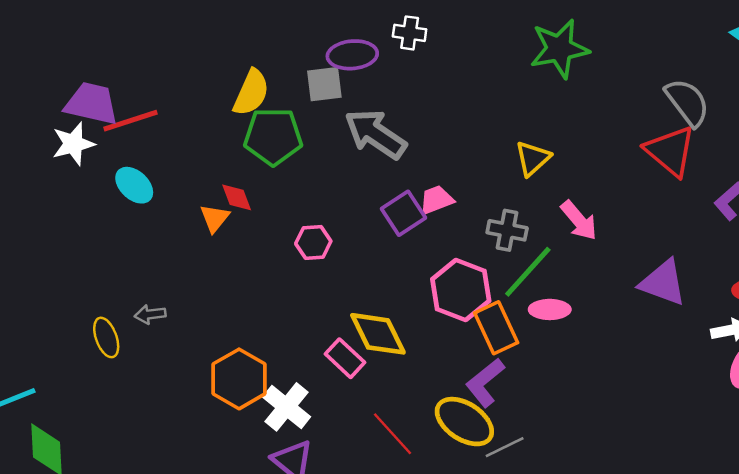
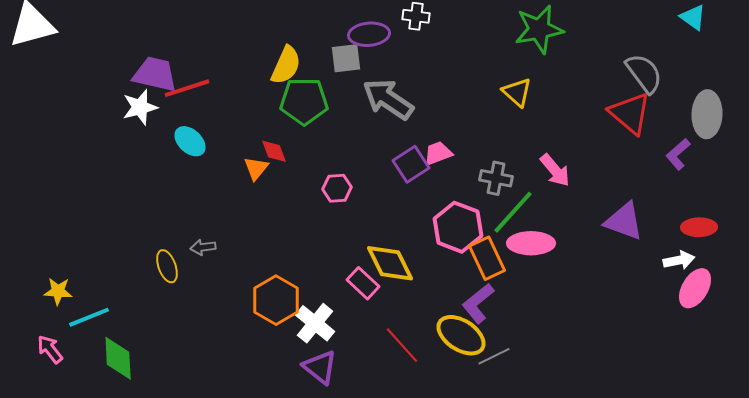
yellow triangle: (533, 158) -> (517, 92), moved, turned -36
pink ellipse: (550, 309) -> (531, 243), size x1.4

